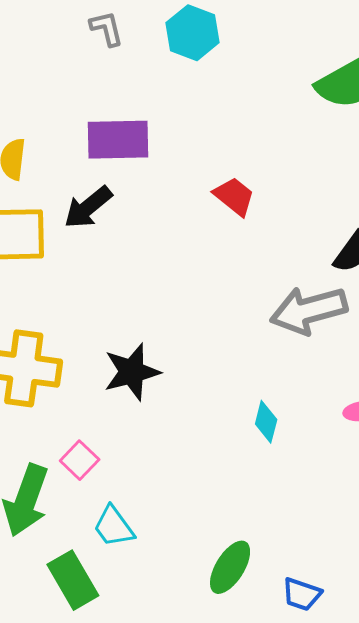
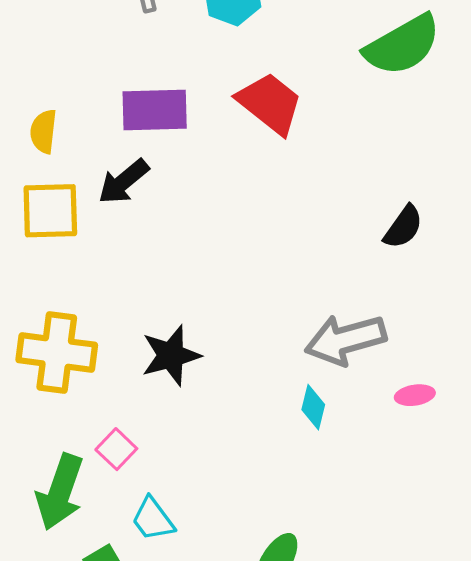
red trapezoid: (234, 196) -> (270, 103), moved, size x1.5
gray arrow: (309, 310) -> (345, 340), moved

